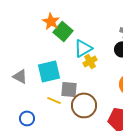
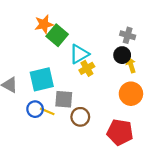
orange star: (51, 21) -> (44, 24), turned 30
brown circle: (84, 105) -> (80, 117), size x0.7
blue circle: (27, 118) -> (35, 109), moved

